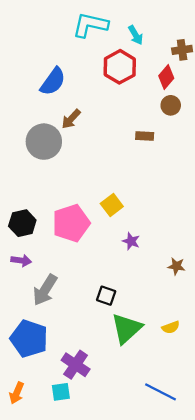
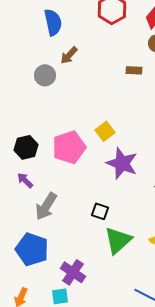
blue semicircle: (53, 82) -> (53, 22), turned -48
gray circle: (44, 142) -> (45, 75), size x0.7
purple star: (131, 241) -> (122, 163), size x2.0
purple arrow: (21, 261) -> (25, 180), turned -144

